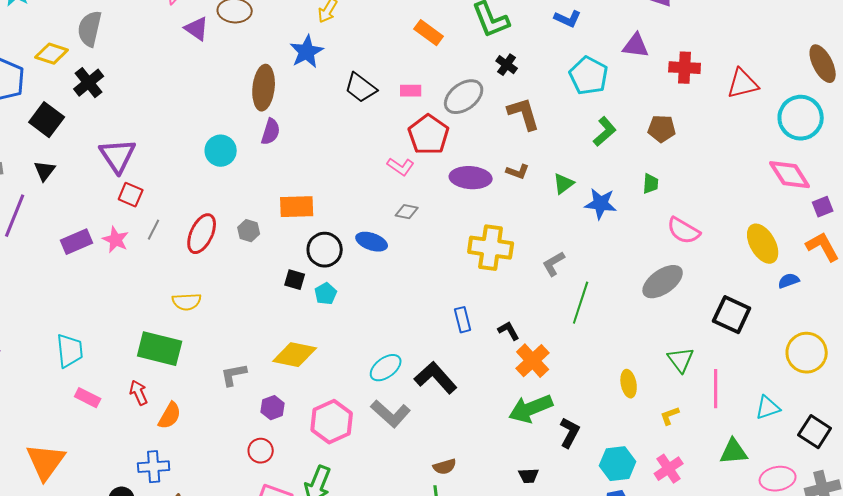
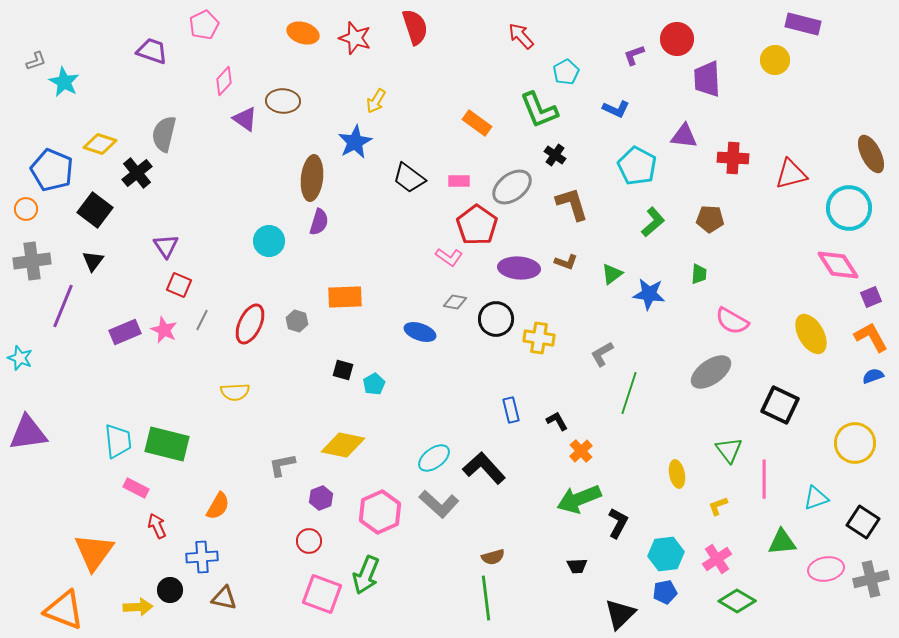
gray semicircle: (90, 29) -> (164, 134), moved
purple triangle: (118, 156) -> (166, 246), size x0.7
yellow cross: (491, 248) -> (539, 338), size x0.7
black circle: (325, 250) -> (496, 319), moved
blue semicircle: (789, 281) -> (873, 376), moved
green rectangle: (160, 349) -> (167, 444), moved
orange cross: (533, 361) -> (581, 451), size x0.7
red arrow: (139, 393) -> (157, 526), moved

